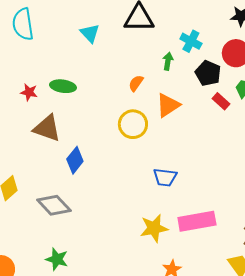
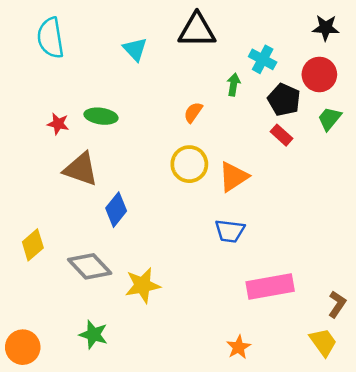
red rectangle: (221, 101) -> (281, 135), moved
orange triangle: (168, 105) -> (234, 177), moved
yellow star: (154, 228) -> (143, 285), moved

